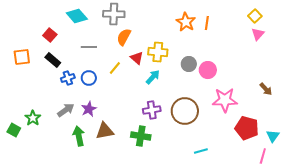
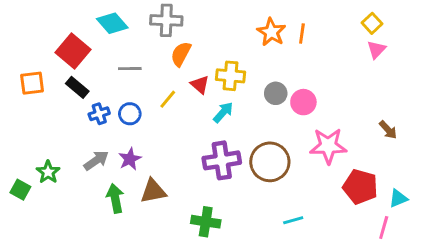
red square: (50, 35) -> (73, 51), size x1.6
purple cross: (152, 110) -> (222, 160), size x1.4
green cross: (141, 136) -> (206, 222), moved
cyan triangle: (273, 136) -> (398, 198), turned 32

